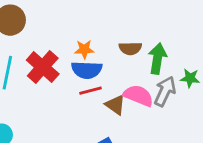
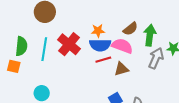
brown semicircle: (130, 48) -> (130, 29), turned -35
pink semicircle: (138, 96) -> (122, 46), moved
brown triangle: (115, 105) -> (121, 69), turned -49

